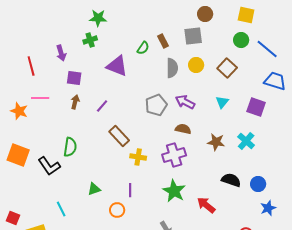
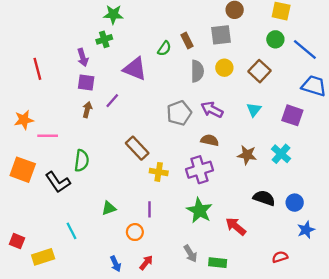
purple arrow: (61, 53) -> (83, 57), moved
pink line: (40, 98) -> (48, 136), moved
purple line: (102, 106) -> (112, 101), moved
orange star: (19, 111) -> (24, 120), turned -30

